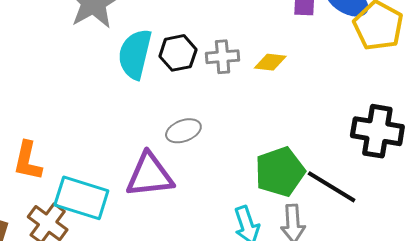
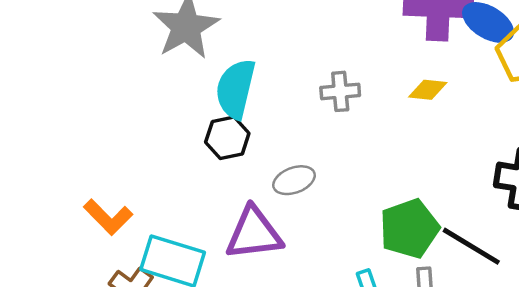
black hexagon: (178, 53) -> (227, 138), moved
yellow diamond: (270, 62) -> (428, 90), moved
orange L-shape: (28, 161) -> (108, 217), turned -57

